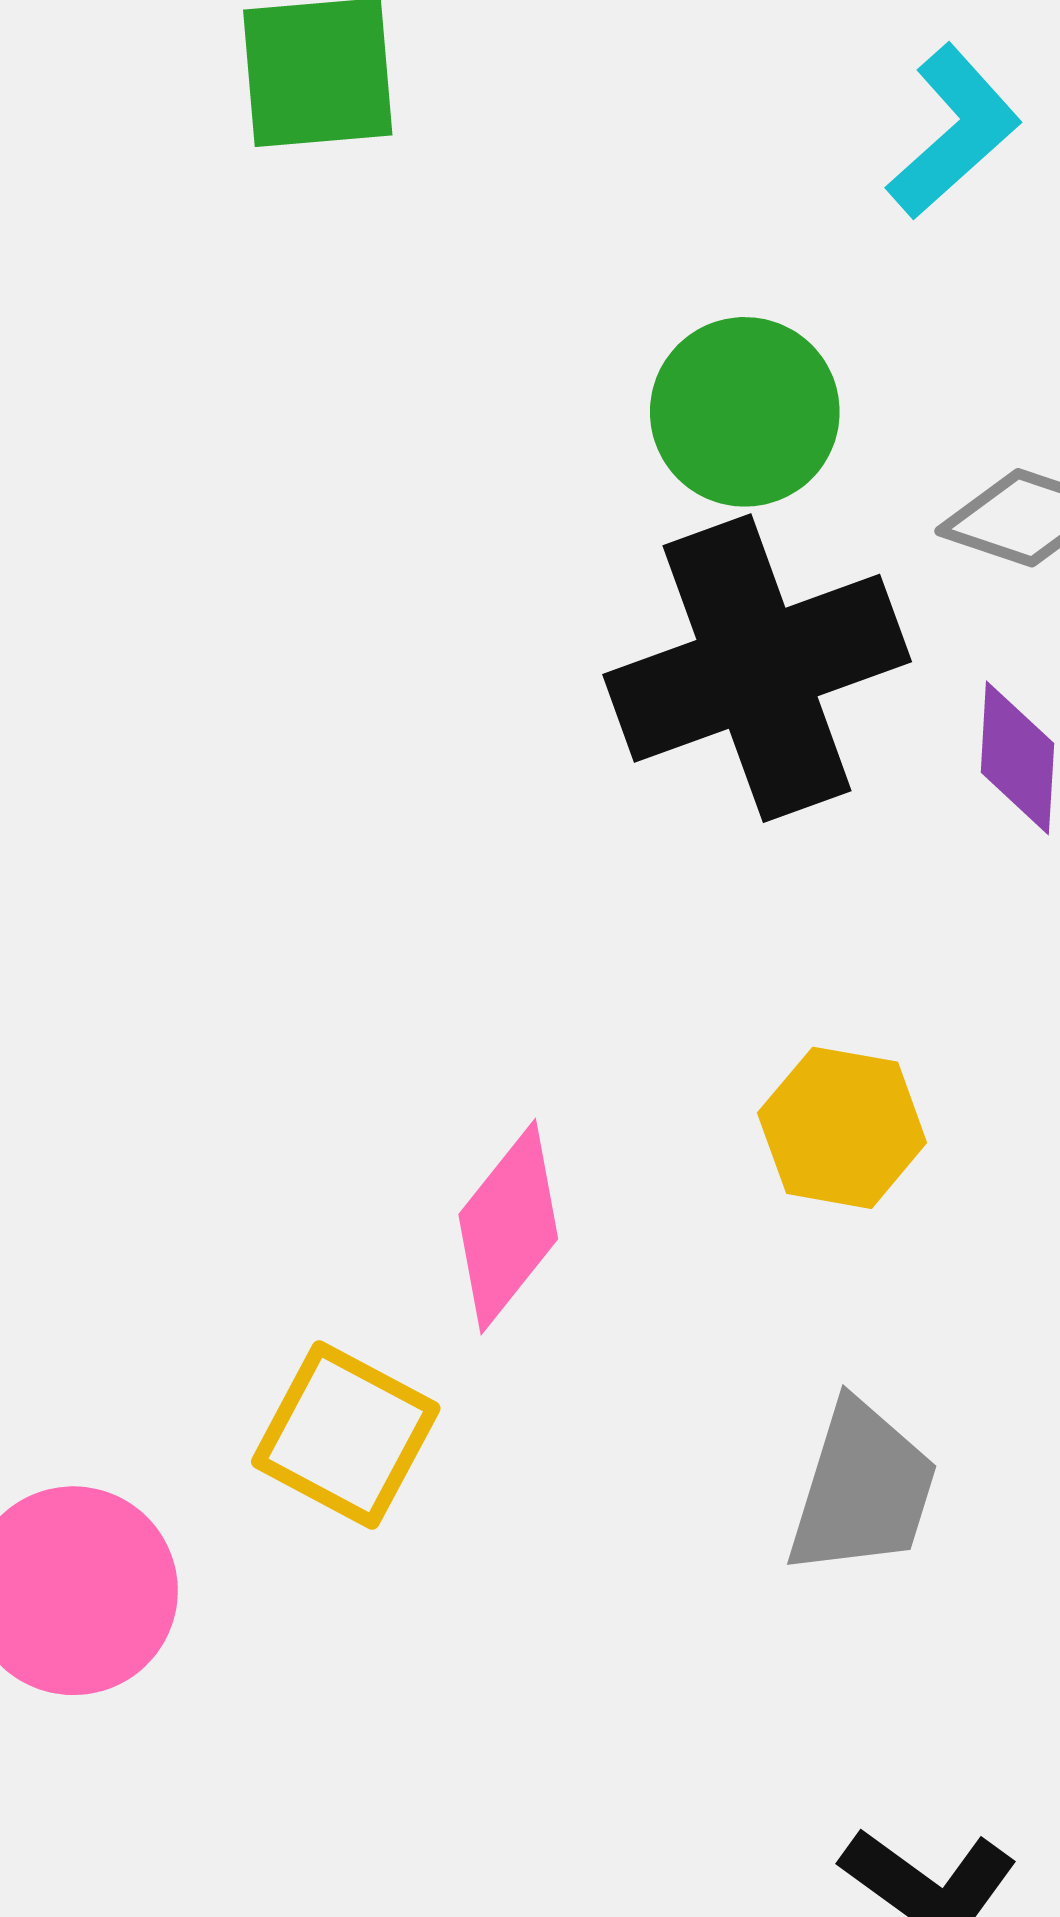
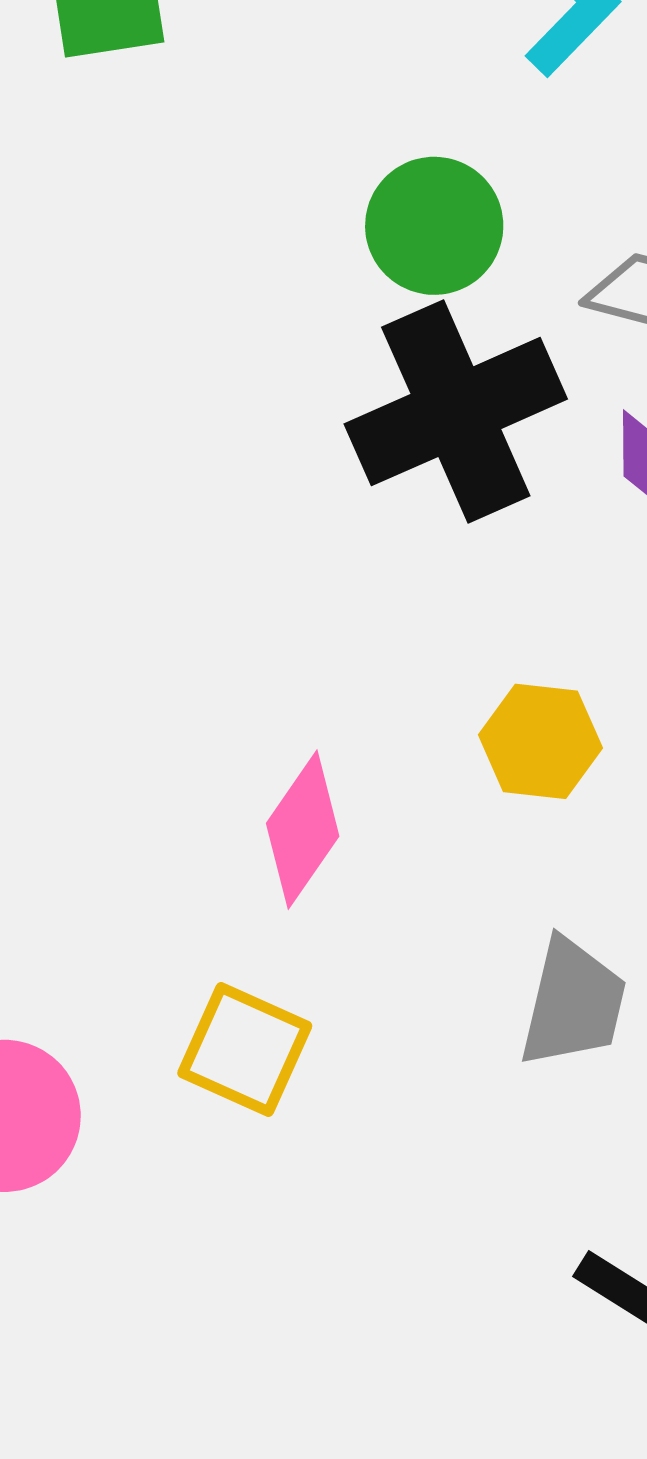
yellow square: (346, 1435) -> (245, 1050), moved

